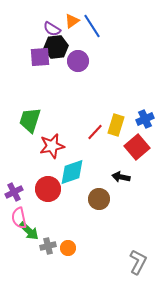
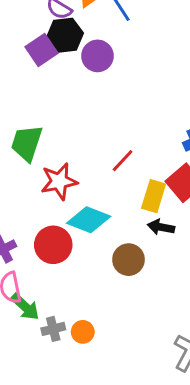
purple square: (40, 57) -> (41, 50), turned -30
yellow rectangle: (116, 125) -> (154, 196), moved
cyan diamond: (72, 172) -> (89, 220), turned 40

